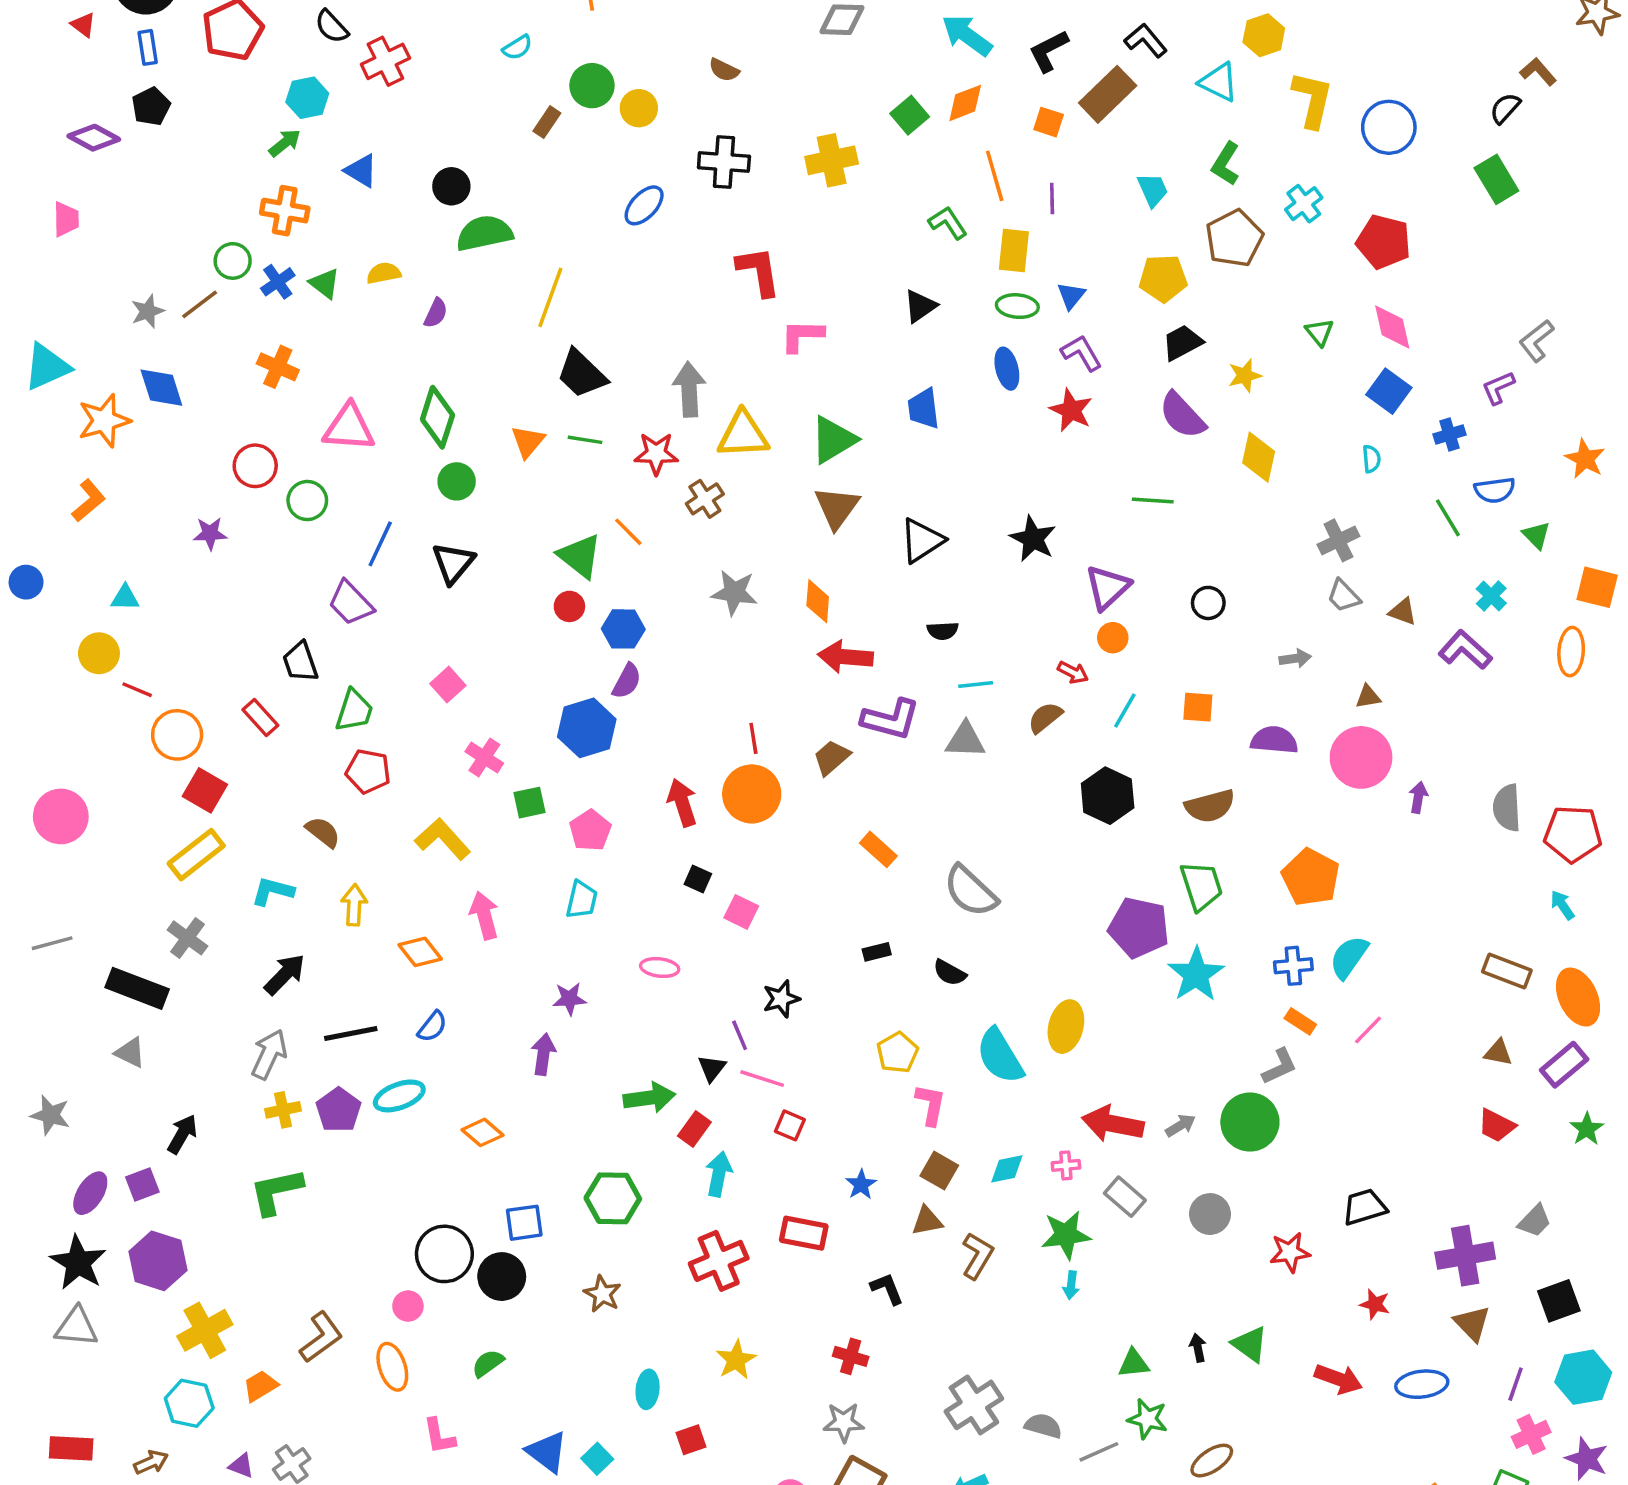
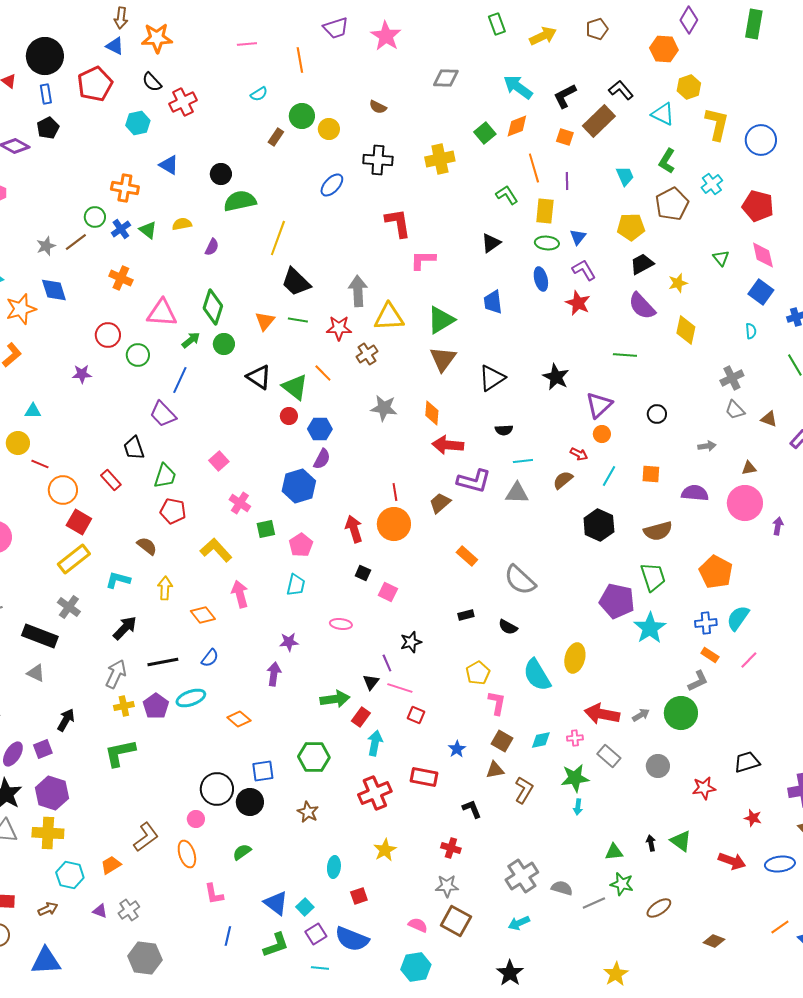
green arrow: (285, 143) -> (191, 340), moved
black triangle: (453, 563) -> (259, 377), moved, turned -36
yellow cross: (205, 1330) -> (48, 833), moved, turned 32

